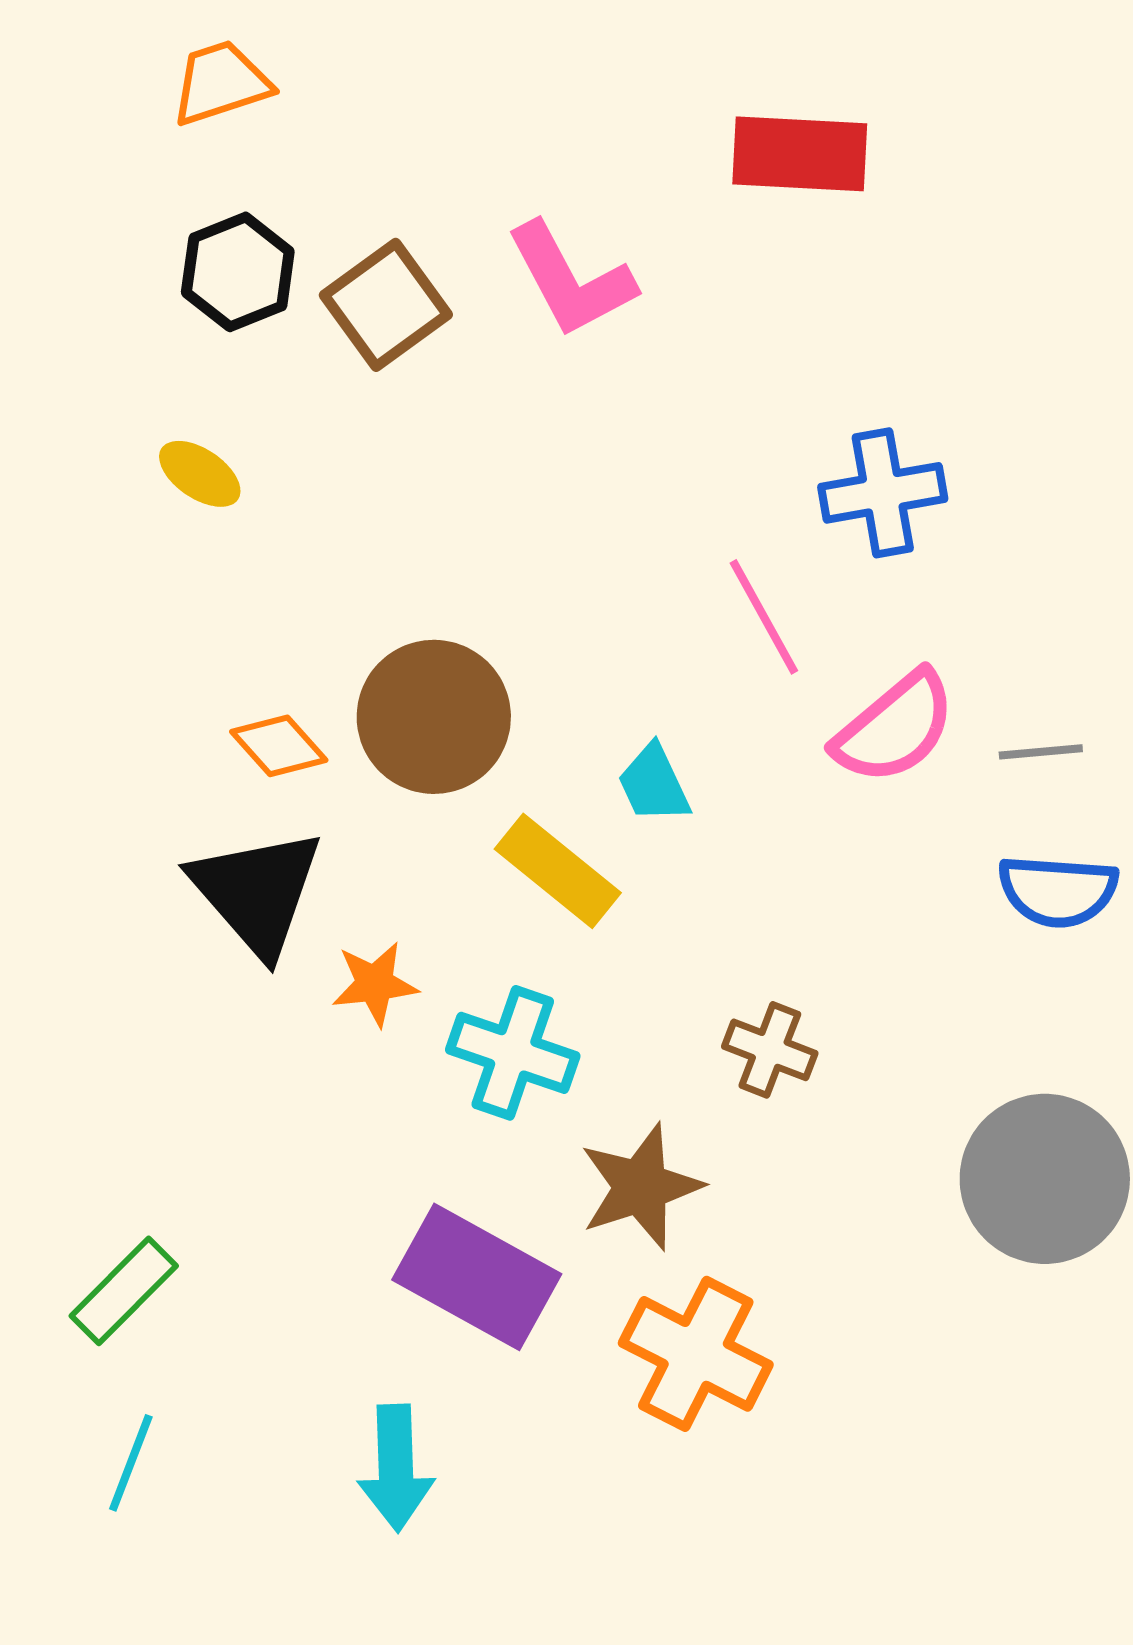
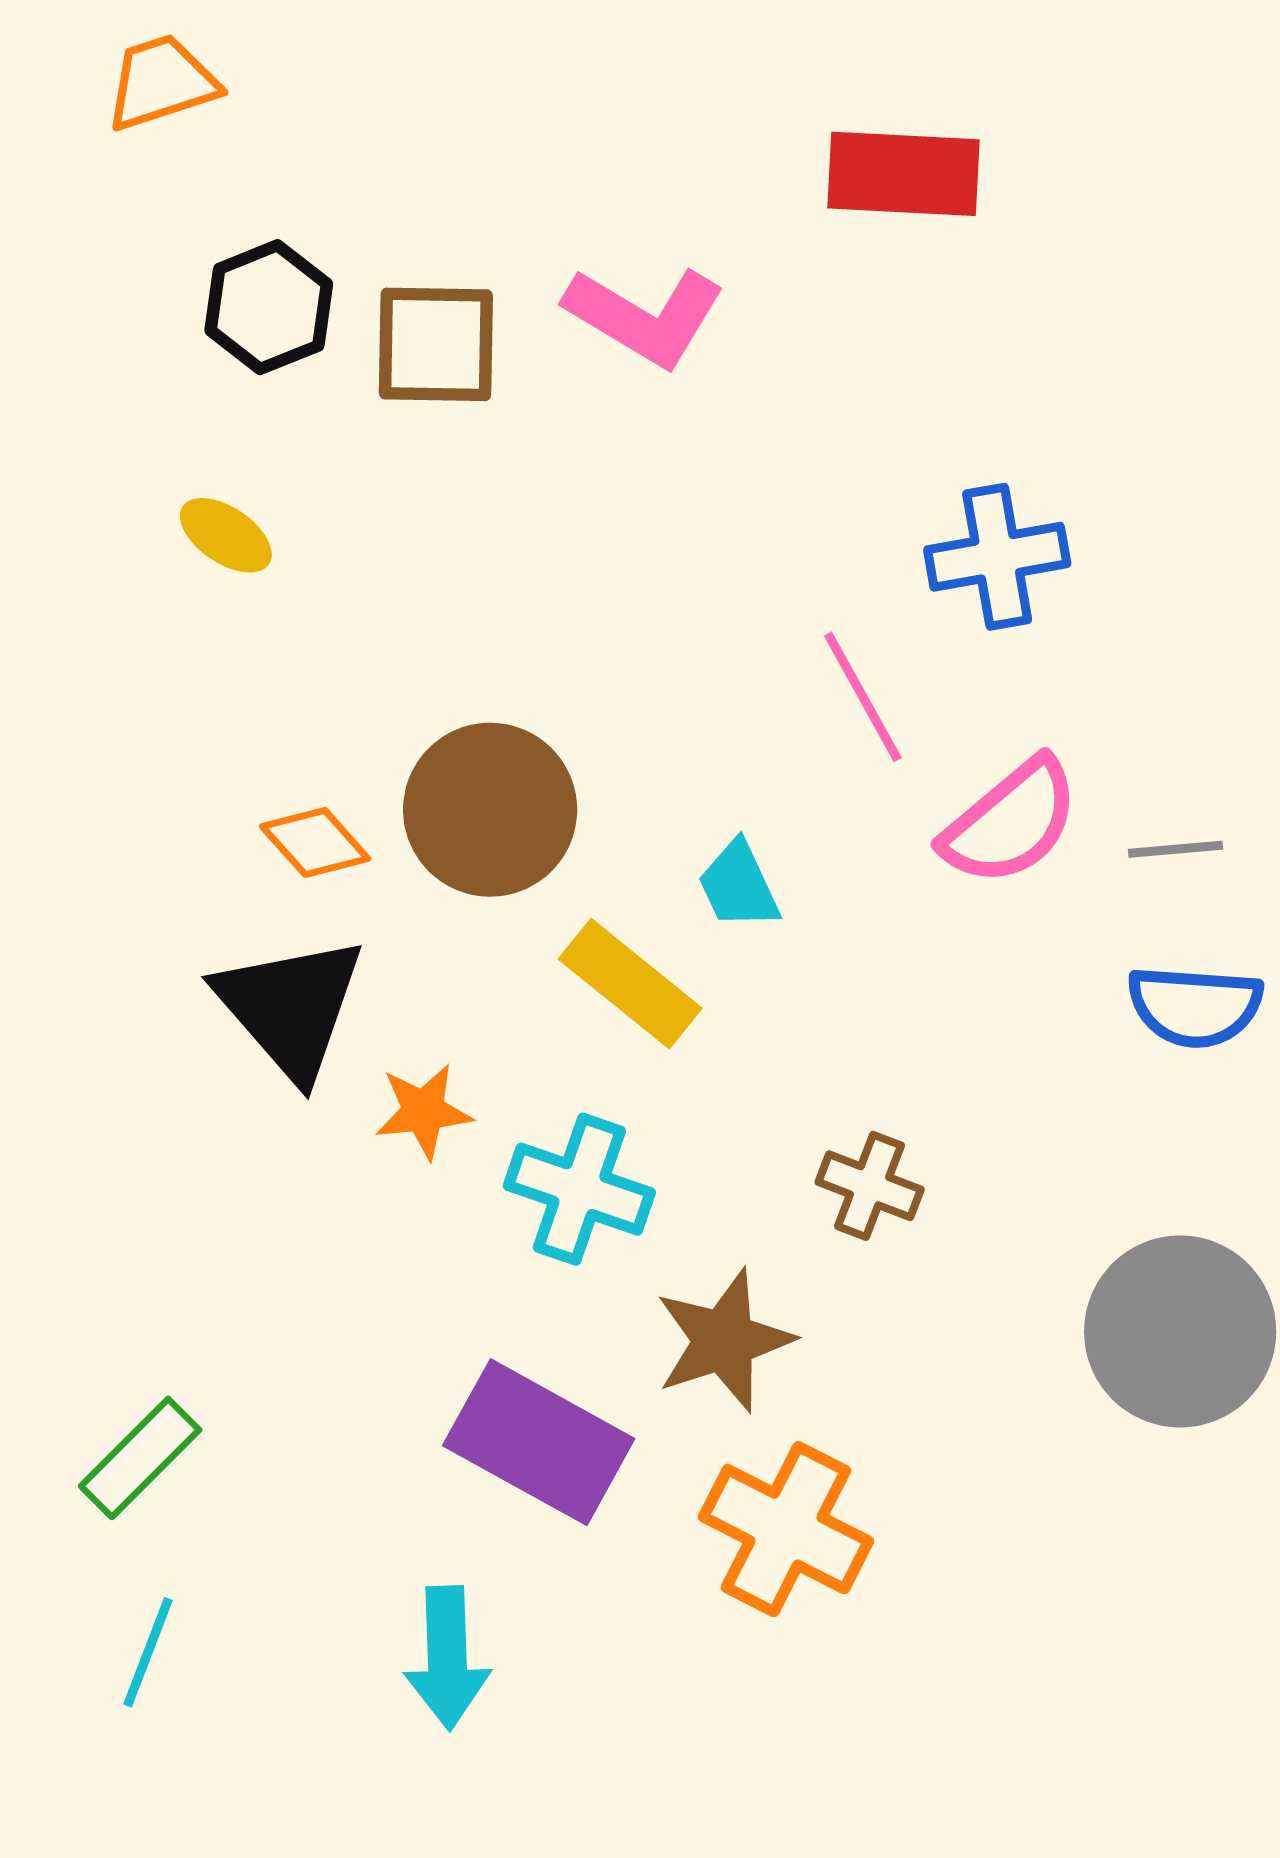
orange trapezoid: (221, 83) -> (161, 82), moved
pink L-shape: (571, 280) -> (645, 316), turned -31
brown square: (386, 305) -> (436, 344), turned 37

